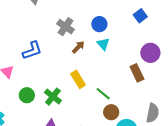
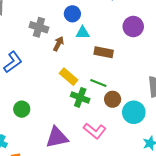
cyan triangle: (103, 44) -> (83, 33), turned -32
brown rectangle: (137, 73) -> (104, 52), moved, turned -36
green cross: (53, 97) -> (80, 97), moved

